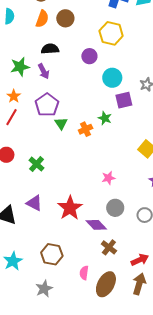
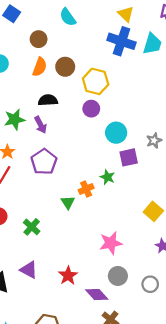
yellow hexagon: (111, 33) -> (96, 81), moved
green triangle: (61, 123) -> (68, 202), moved
pink star: (108, 178) -> (111, 243), size x1.5
red star: (70, 208) -> (68, 276), size x0.7

